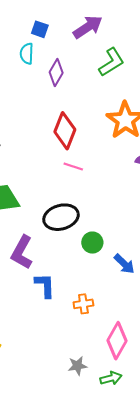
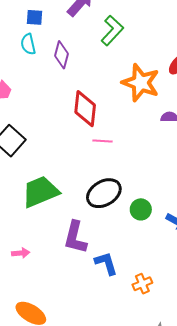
orange cross: (83, 304) -> (142, 284), moved

